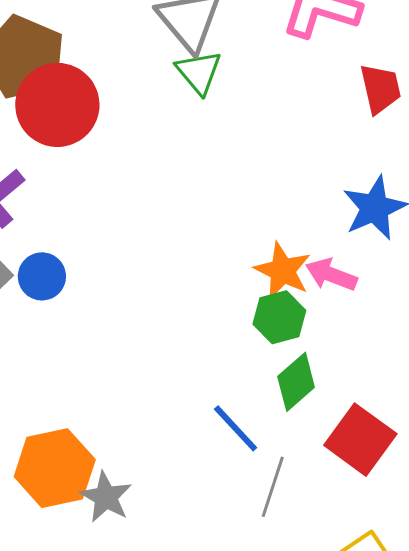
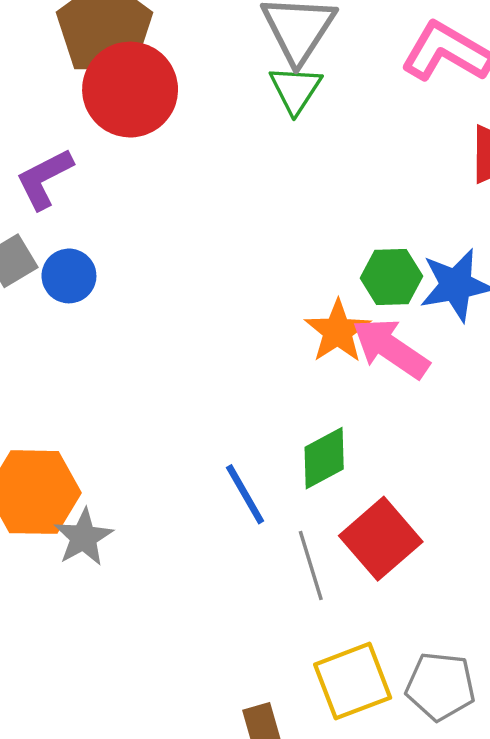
pink arrow: (331, 275) -> (391, 348), size x1.4
green hexagon: (279, 317) -> (391, 277), moved
gray line: (273, 487) -> (311, 566), moved, turned -48

